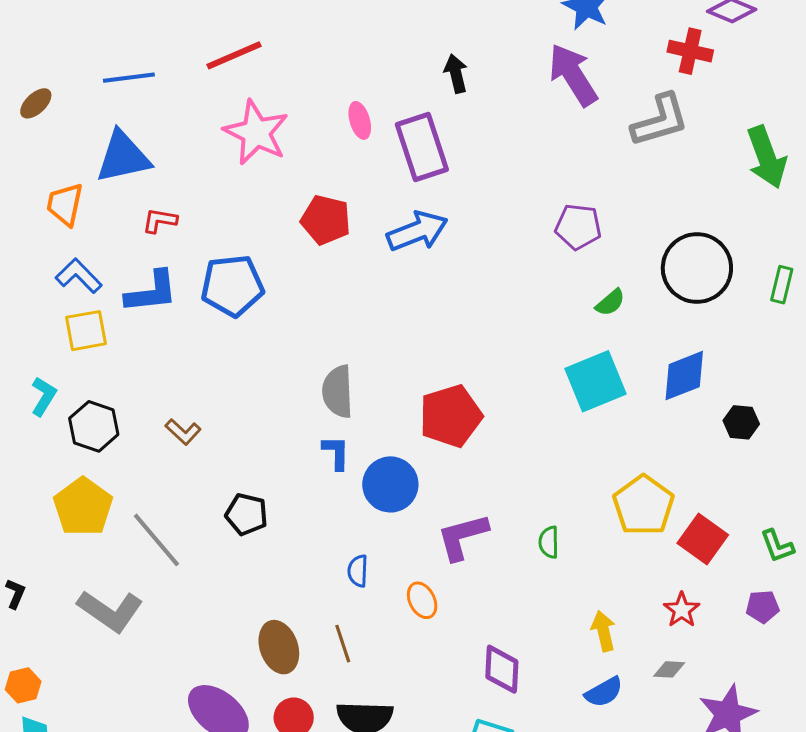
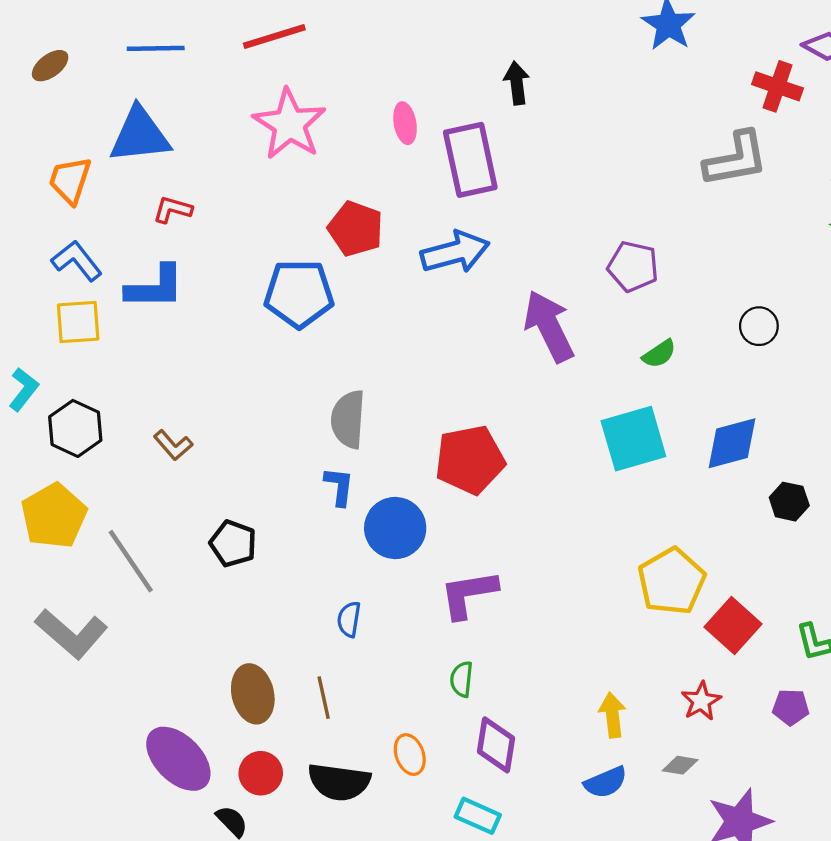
purple arrow: (573, 75) -> (549, 326), moved
black circle: (697, 268) -> (759, 326), size x0.5
blue pentagon: (232, 286) -> (299, 294), moved
green semicircle: (549, 542) -> (462, 679), moved
orange ellipse: (422, 600) -> (410, 755), moved

